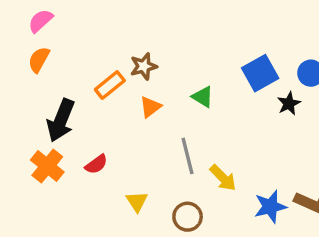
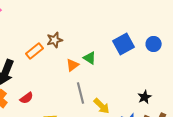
black star: (289, 104) -> (145, 97), moved
orange triangle: (150, 107) -> (73, 65), moved

